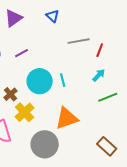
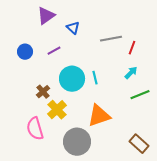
blue triangle: (53, 16) -> (73, 28), moved

